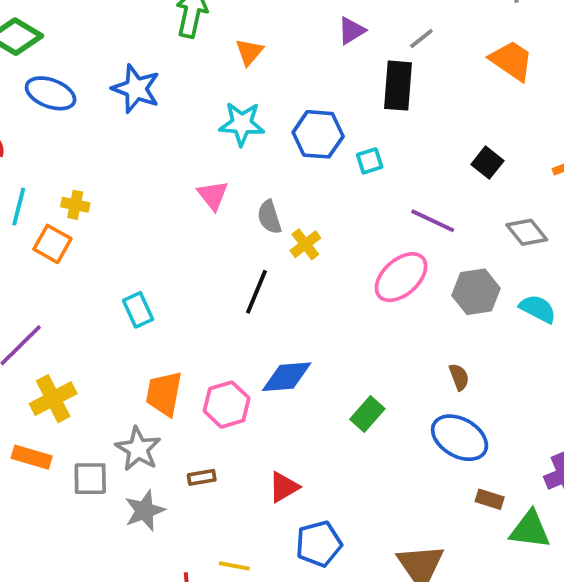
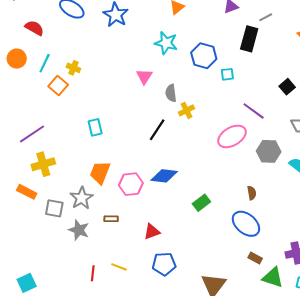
gray star: (145, 511) -> (79, 230), turned 30

